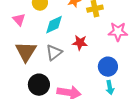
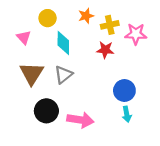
cyan diamond: (54, 25) -> (63, 43), turned -65
pink star: (118, 32) -> (136, 34), moved
red star: (80, 43) -> (105, 50), moved

